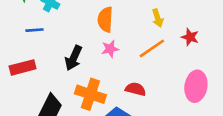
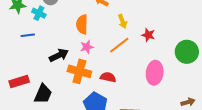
black arrow: (74, 58) -> (59, 55), turned -138
red rectangle: (23, 67) -> (19, 82), moved
orange cross: (90, 94) -> (79, 71), moved

